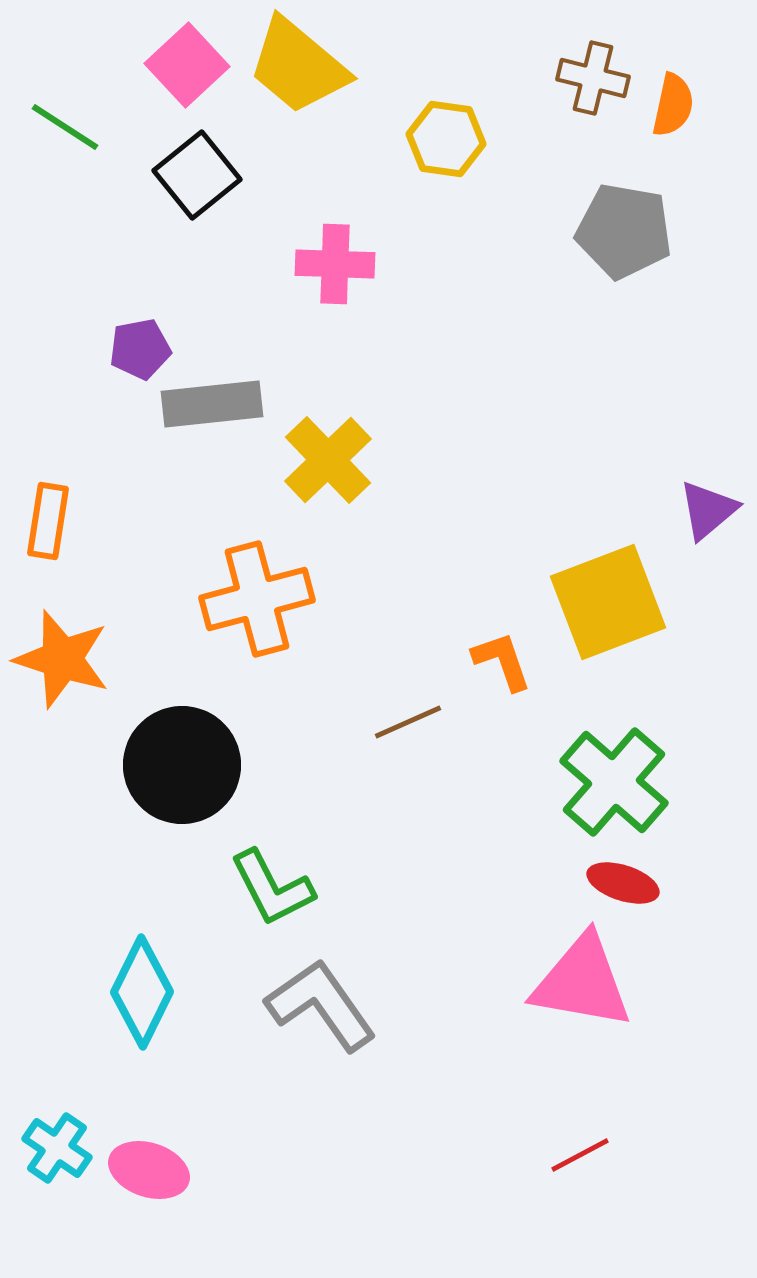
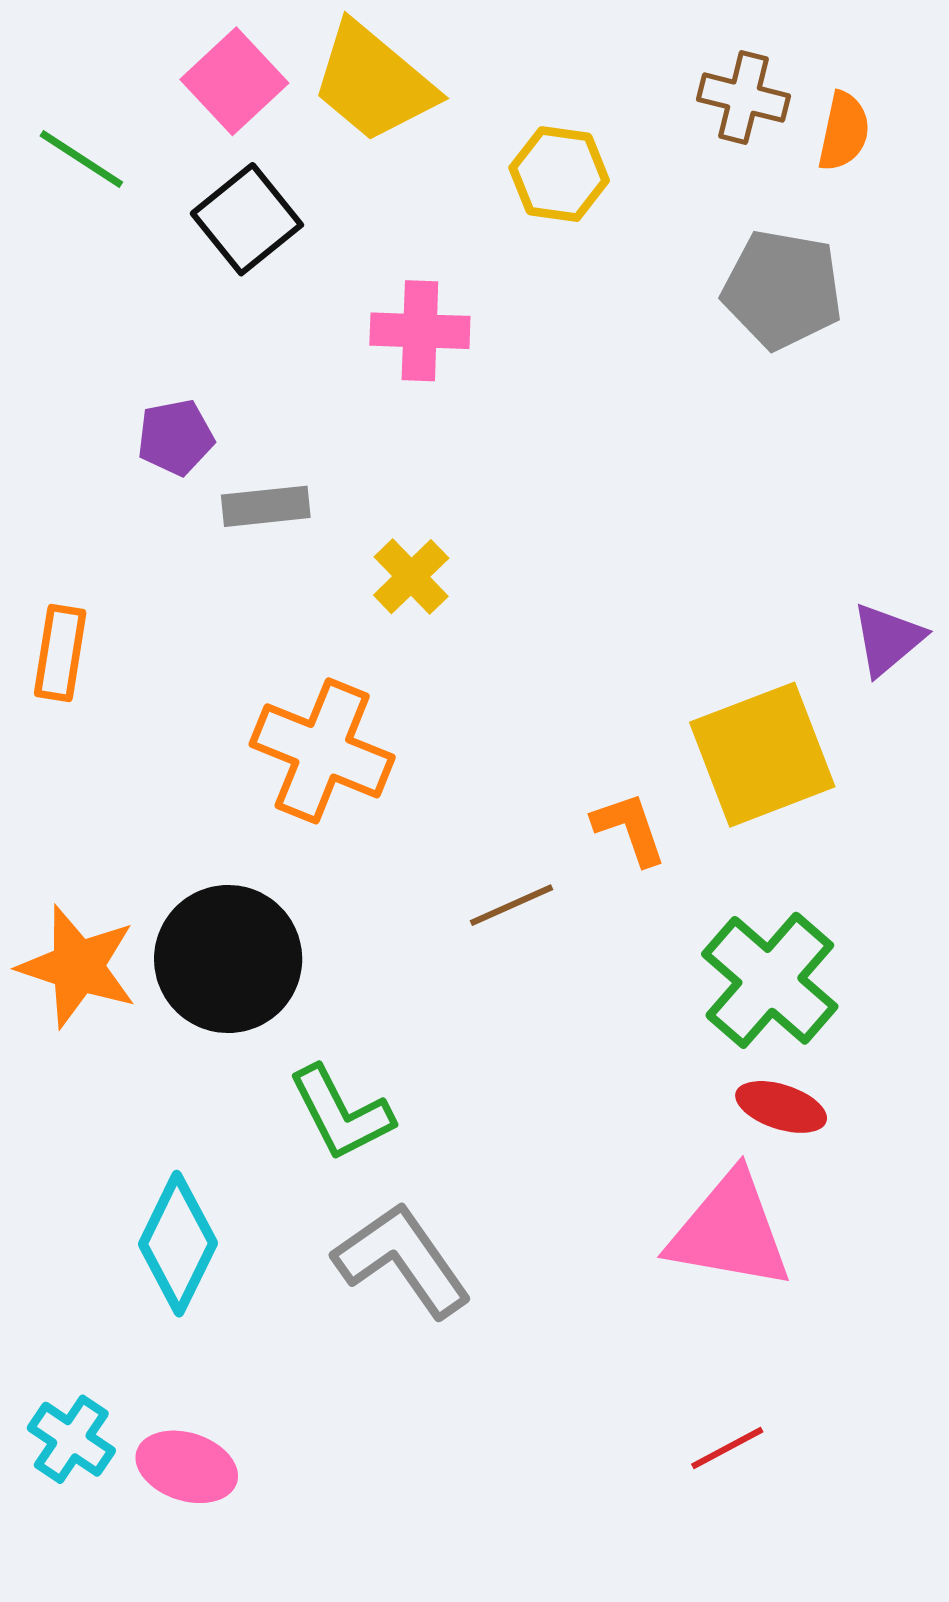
gray rectangle: (212, 404) -> (266, 506), size x0.7
yellow cross: (328, 460) -> (411, 577), size x0.7
orange cross: (257, 599) -> (322, 751), turned 37
orange star: (62, 659) -> (78, 967), moved

